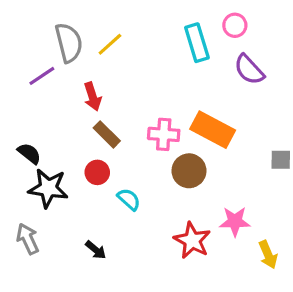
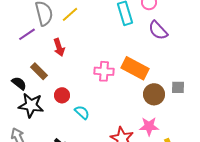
brown rectangle: (107, 134) -> (39, 71), moved
brown circle: (189, 171) -> (154, 94), moved

